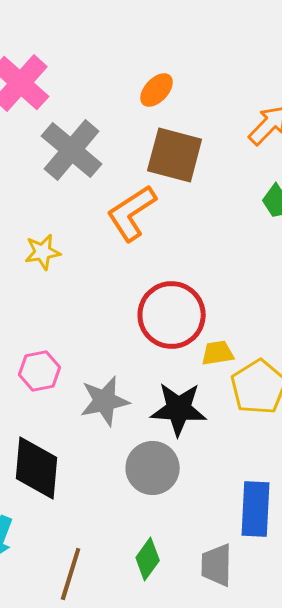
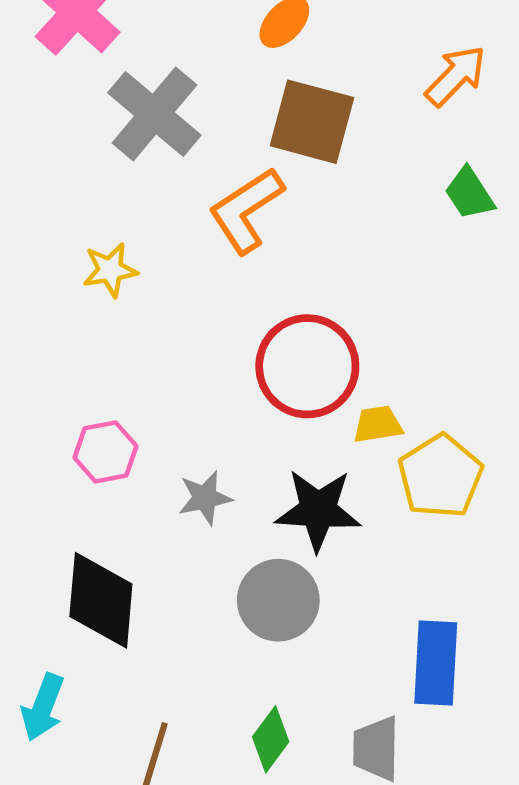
gray star: (105, 401) -> (205, 498), size x0.7

